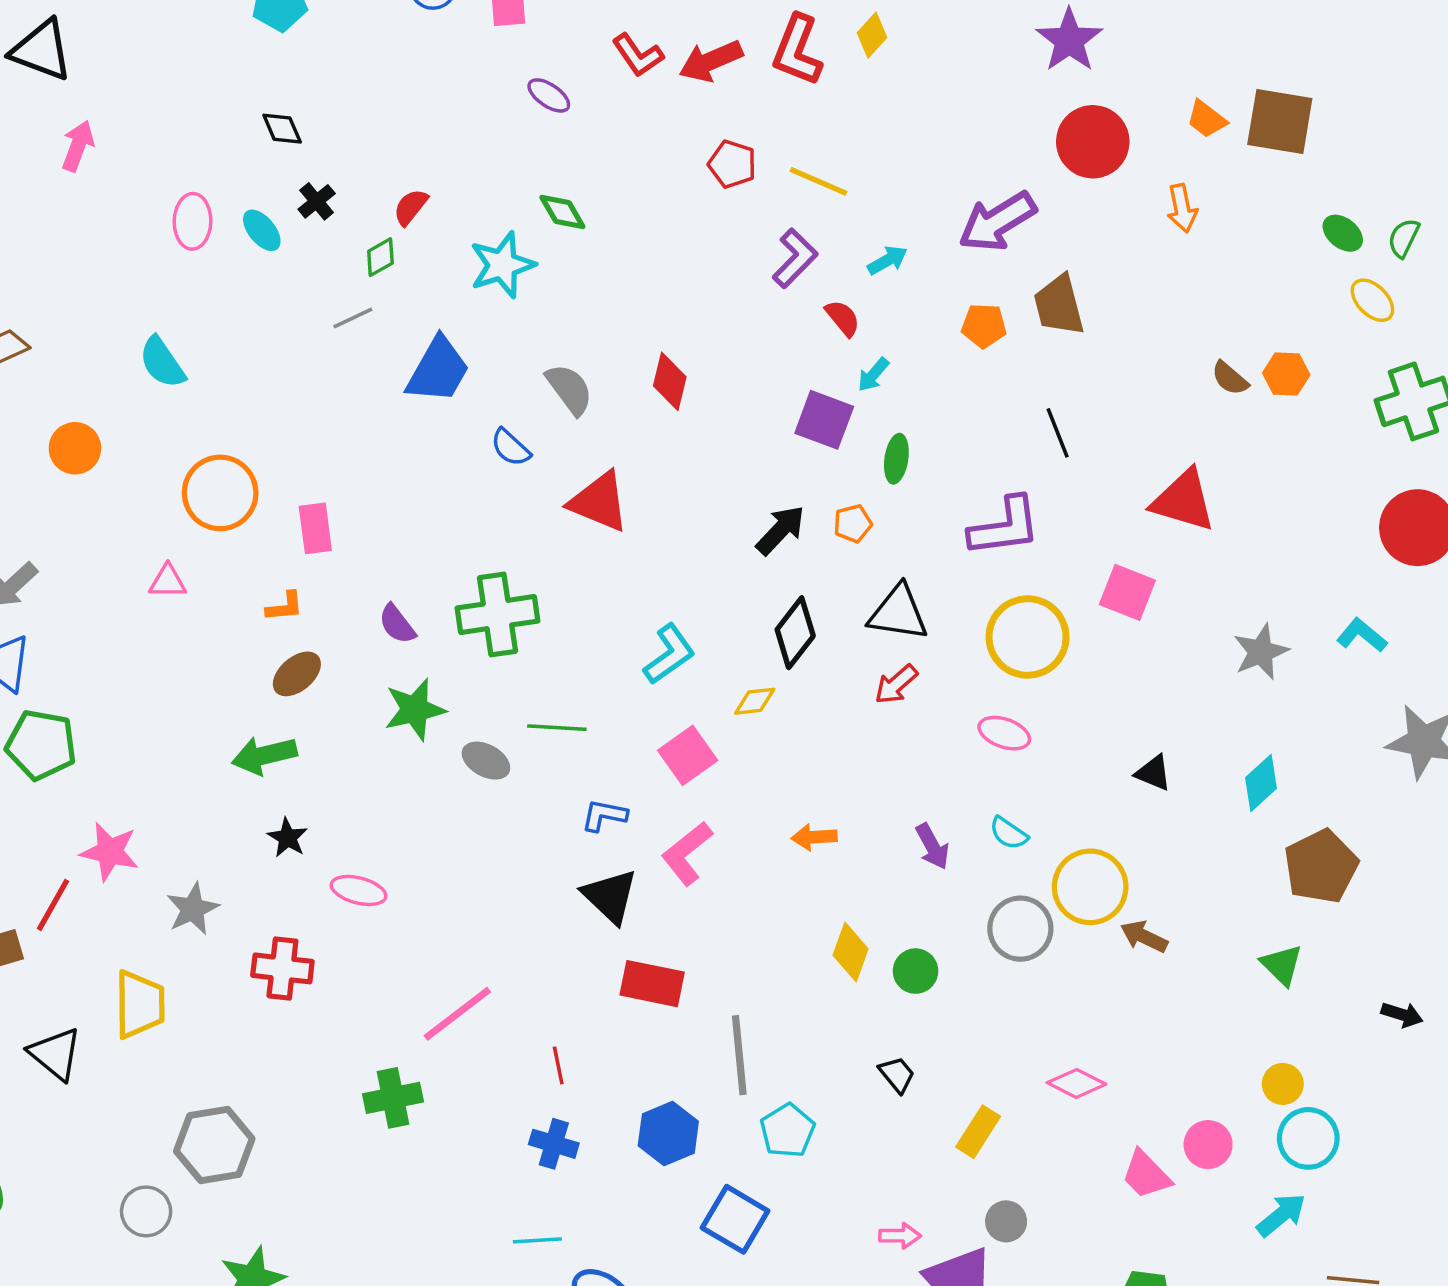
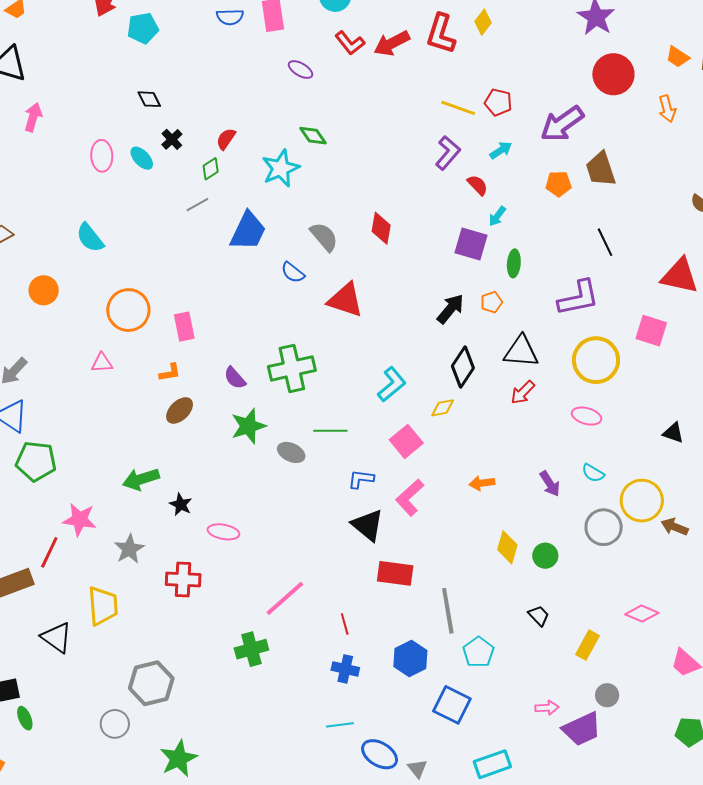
red pentagon: (732, 164) -> (498, 102), moved
green arrow: (264, 755) -> (141, 479), moved

